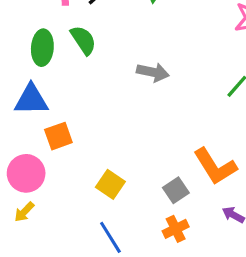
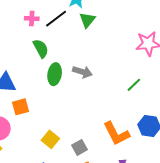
green ellipse: (42, 48) -> (55, 74), moved
gray square: (176, 190) -> (79, 147), moved

